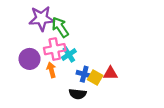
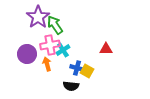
purple star: (42, 18) -> (38, 17), turned -30
red triangle: (110, 73) -> (106, 49), moved

